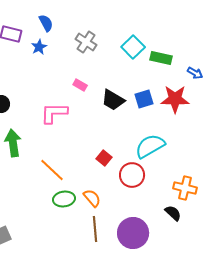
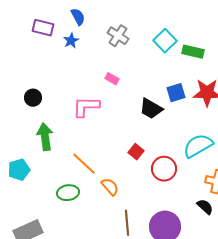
black trapezoid: (113, 100) -> (151, 109), moved
cyan semicircle: (150, 146) -> (198, 146), moved
orange semicircle: (92, 198) -> (110, 187), moved
green ellipse: (64, 199) -> (68, 193), moved

